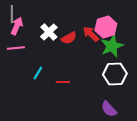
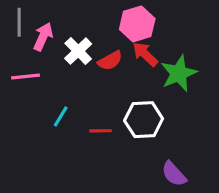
pink arrow: (17, 26) -> (43, 37), moved
pink hexagon: (106, 27) -> (137, 24), moved
white hexagon: (115, 74) -> (144, 120), moved

